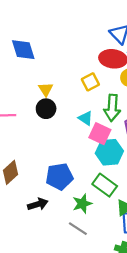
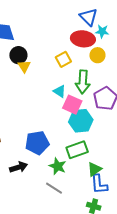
black circle: (46, 109) -> (18, 55), moved
green rectangle: (105, 185) -> (77, 150), turned -55
green star: (82, 204) -> (58, 166), turned -30

